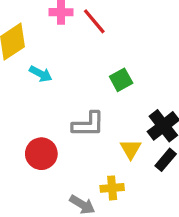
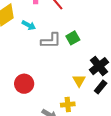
cyan arrow: (41, 74) -> (29, 25), moved
gray L-shape: (88, 124) -> (51, 41), moved

